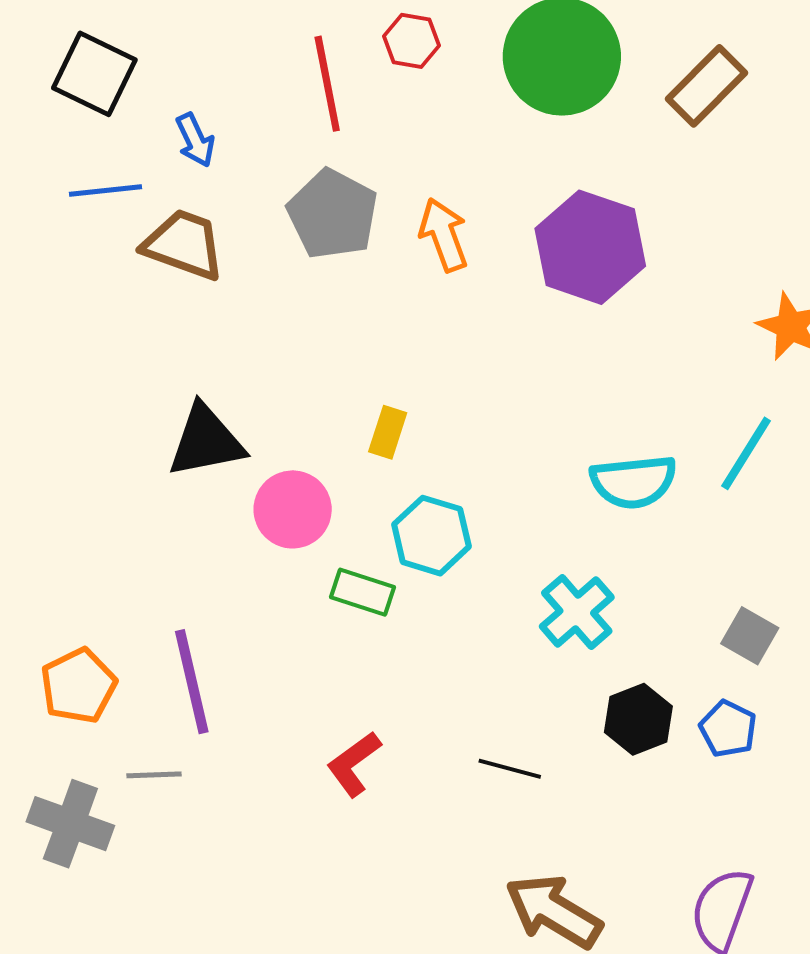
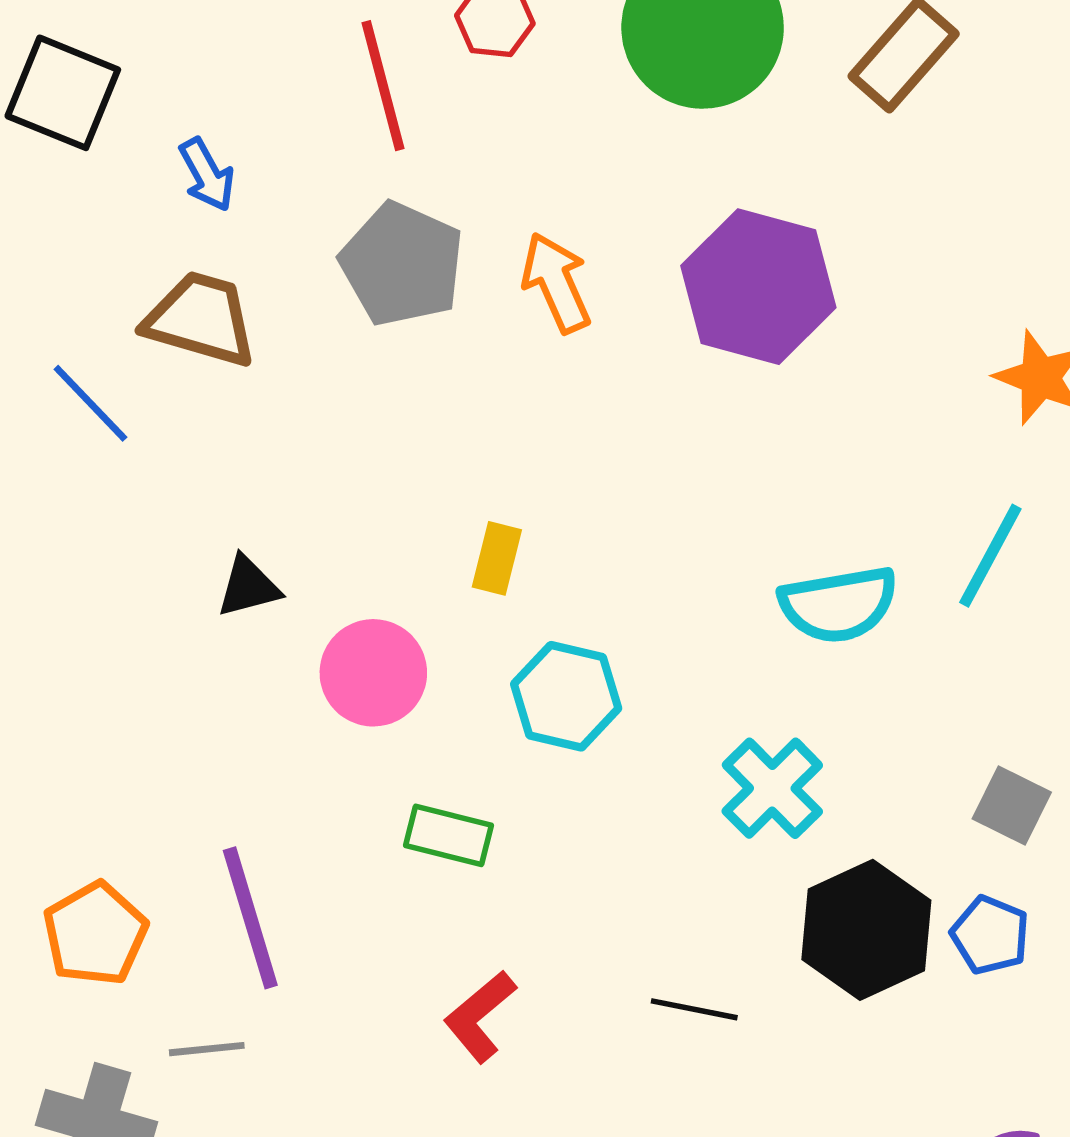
blue line: (105, 191) -> (90, 403), moved, turned 56
black triangle: (206, 441) -> (248, 587), size x0.6
green rectangle: (363, 592) -> (448, 835), moved
black hexagon: (638, 719) -> (866, 930), size x1.4

